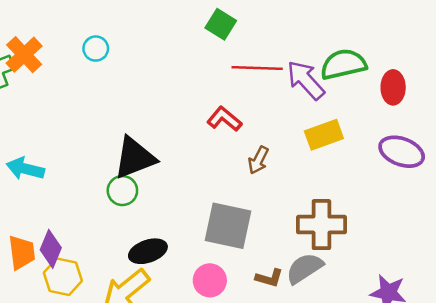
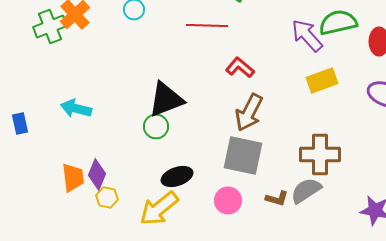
red line: (257, 68) -> (207, 26), moved
brown arrow: (258, 160) -> (249, 112), moved, size x1.6
yellow hexagon: (63, 277) -> (107, 198), size x0.7

